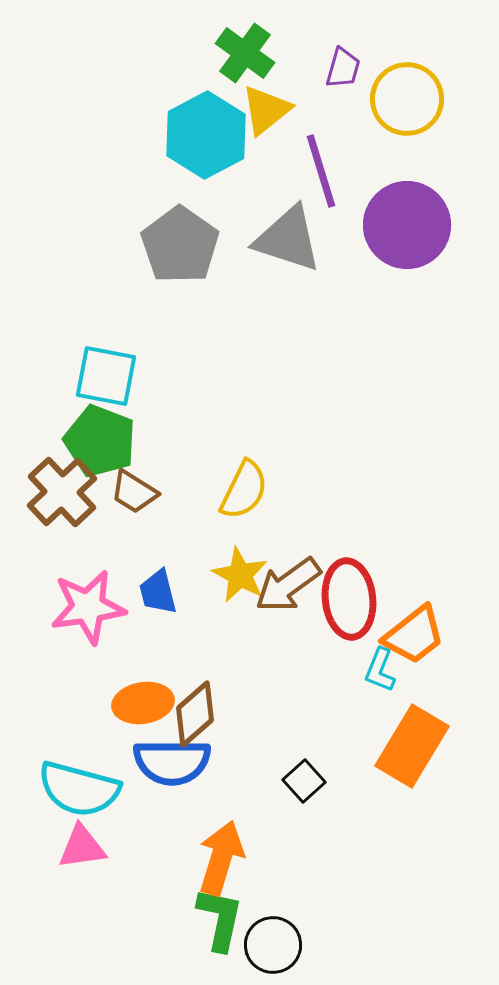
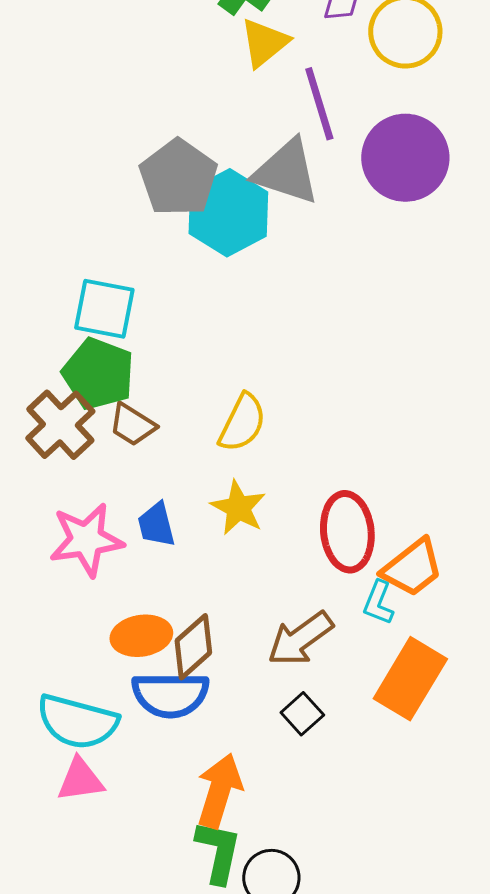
cyan hexagon: (206, 135) -> (228, 213), moved
brown arrow: (288, 585) -> (300, 639), moved

